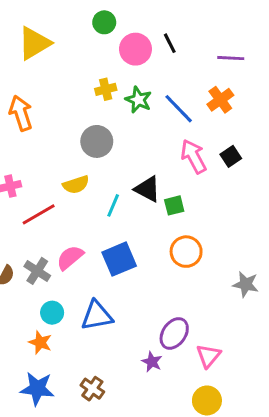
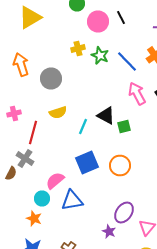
gray circle: (97, 141) -> (51, 78), moved
red line: (39, 214) -> (33, 132), turned -45
orange circle: (186, 252) -> (120, 166), moved
pink semicircle: (70, 258) -> (55, 180), moved
gray cross: (37, 271) -> (25, 158), moved

